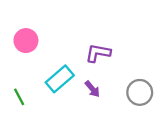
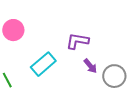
purple arrow: (92, 89) -> (90, 66), moved

